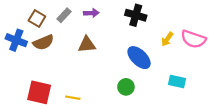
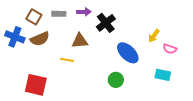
gray rectangle: (64, 15) -> (59, 14), turned 48
black cross: (136, 15) -> (106, 23), moved, turned 36
pink semicircle: (193, 39) -> (170, 49), moved, size x0.6
yellow line: (73, 98) -> (67, 60), moved

